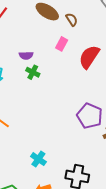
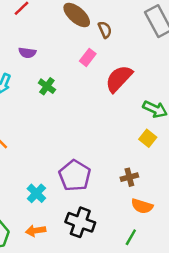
purple semicircle: (26, 55) -> (27, 53), moved
purple pentagon: (90, 116) -> (75, 176), moved

